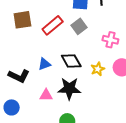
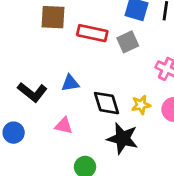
red rectangle: (53, 25) -> (92, 33), turned 40
black diamond: (71, 61) -> (106, 103), moved
black star: (69, 89) -> (123, 138), moved

